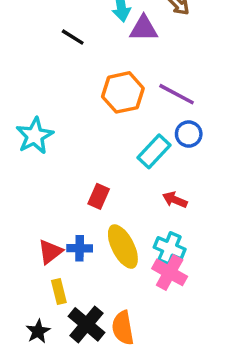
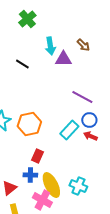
orange hexagon: (123, 92) -> (29, 124), moved
red arrow: (175, 200) -> (90, 136), moved
blue cross: (80, 248) -> (30, 175), moved
pink cross: (170, 272) -> (42, 200), moved

